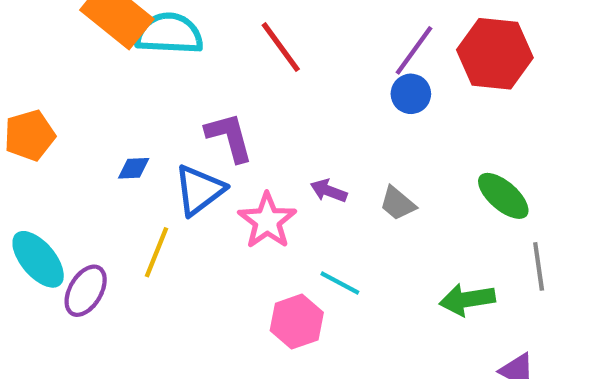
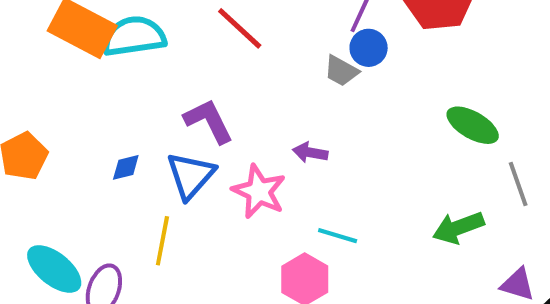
gray trapezoid: (398, 203) -> (341, 71), moved

